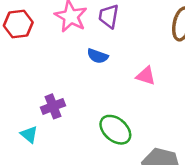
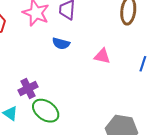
green ellipse: (115, 130) -> (46, 111), moved

